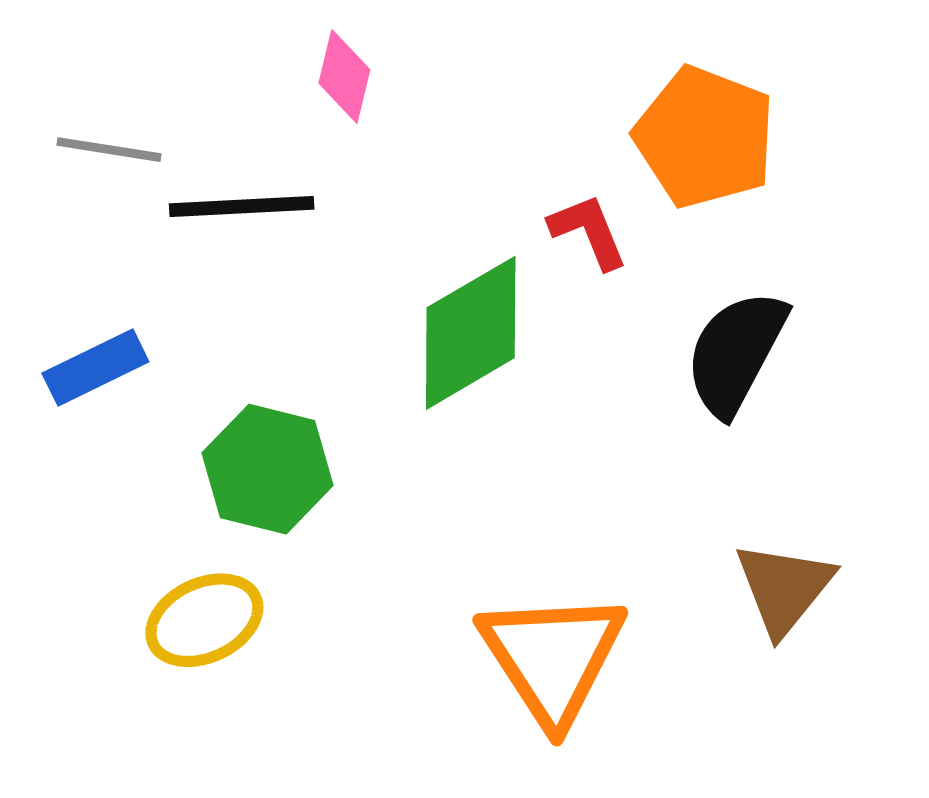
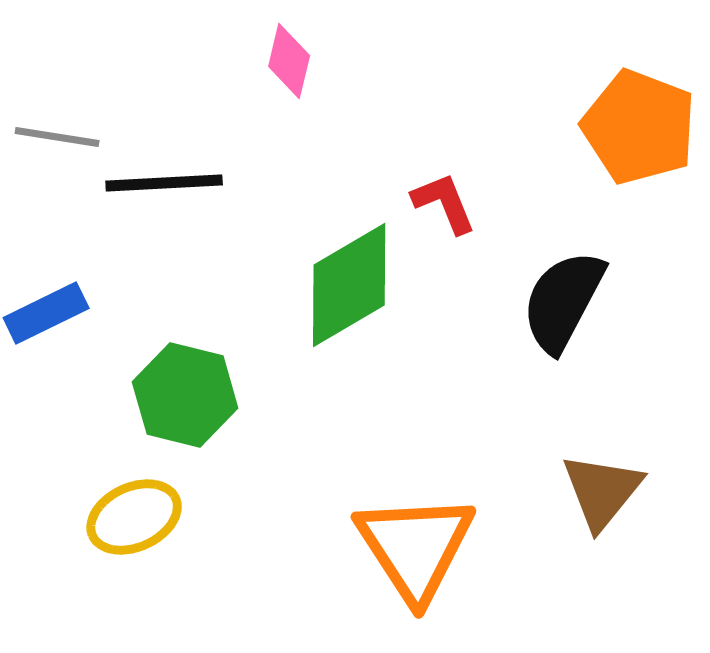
pink diamond: (344, 76) -> (289, 61), moved
orange pentagon: (705, 137) -> (639, 127), moved

